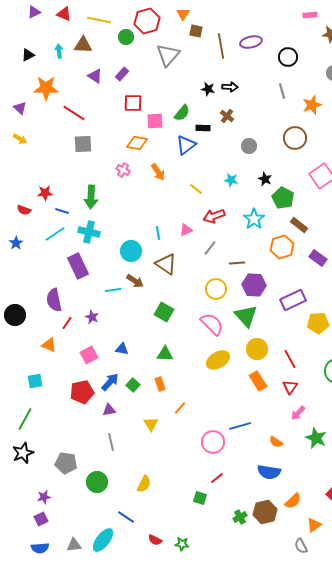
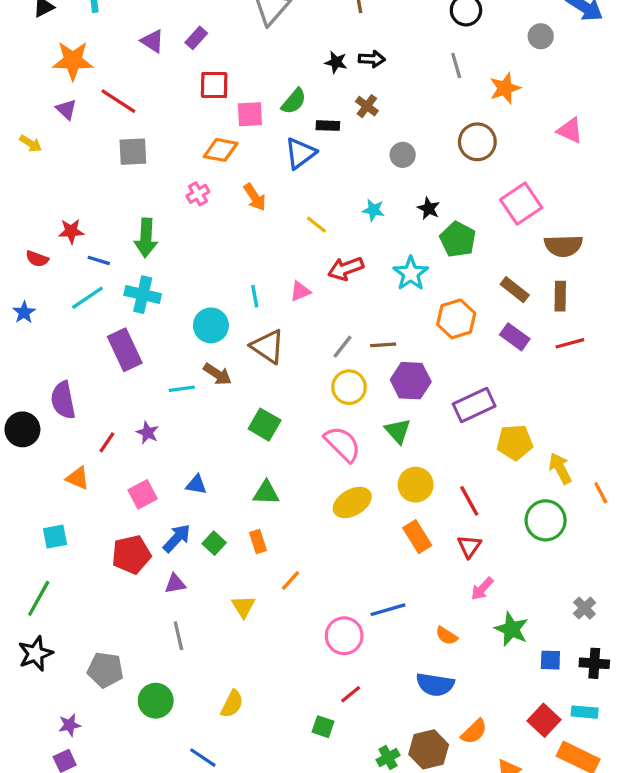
purple triangle: (20, 108) -> (66, 109), moved
pink cross: (123, 170) -> (198, 194), turned 32
brown rectangle: (299, 225) -> (515, 290), moved
gray line: (210, 248) -> (343, 347), moved
purple semicircle: (54, 300) -> (63, 400), moved
green triangle: (246, 316) -> (398, 431), size x0.7

